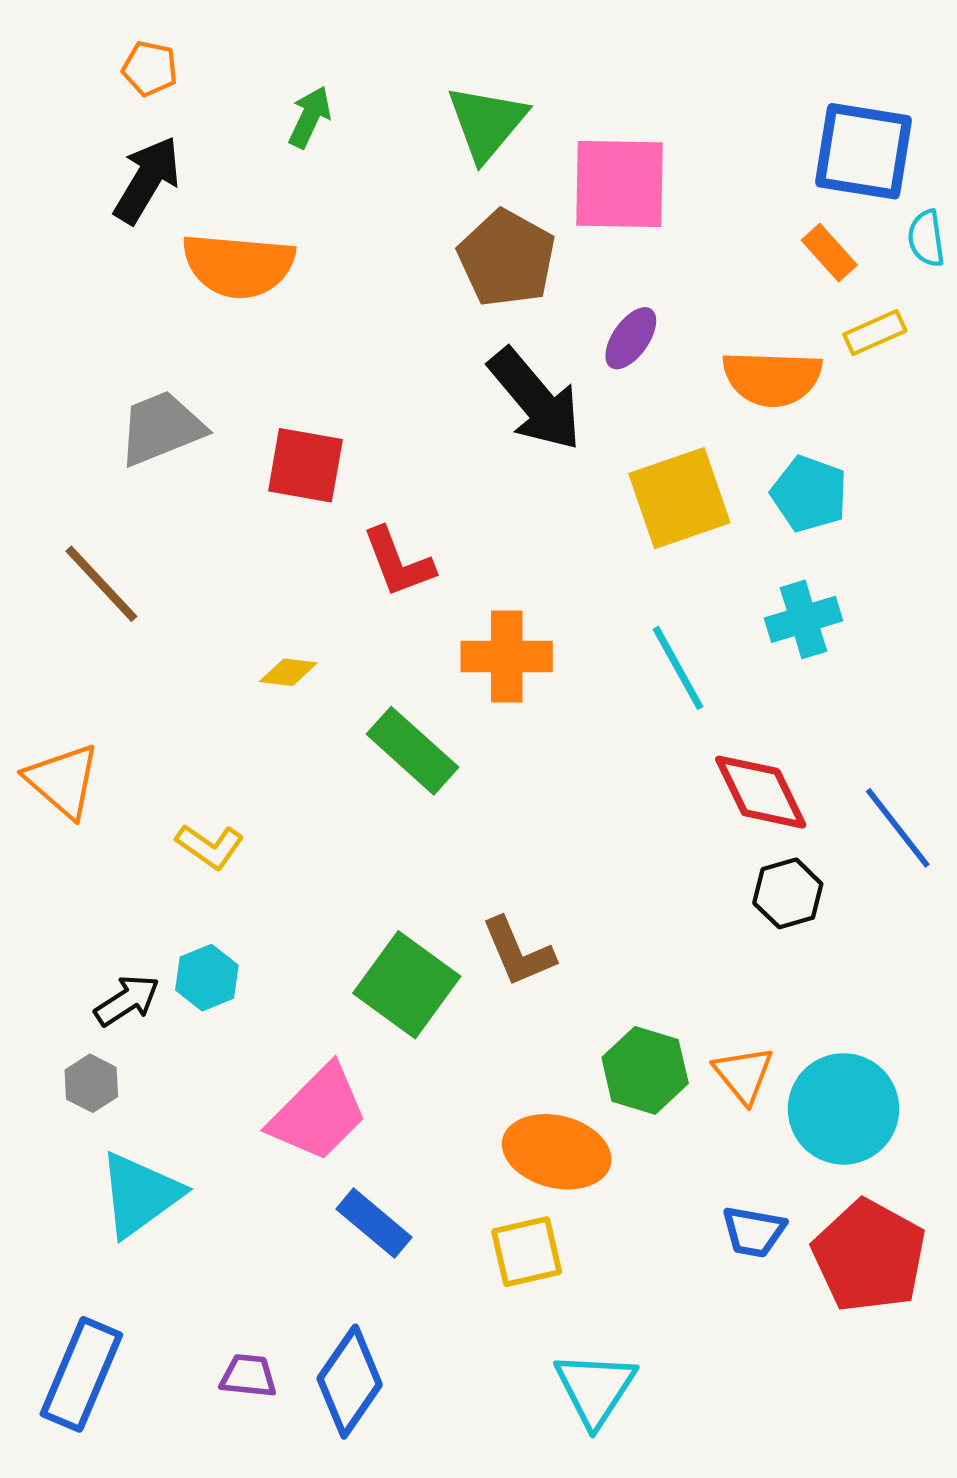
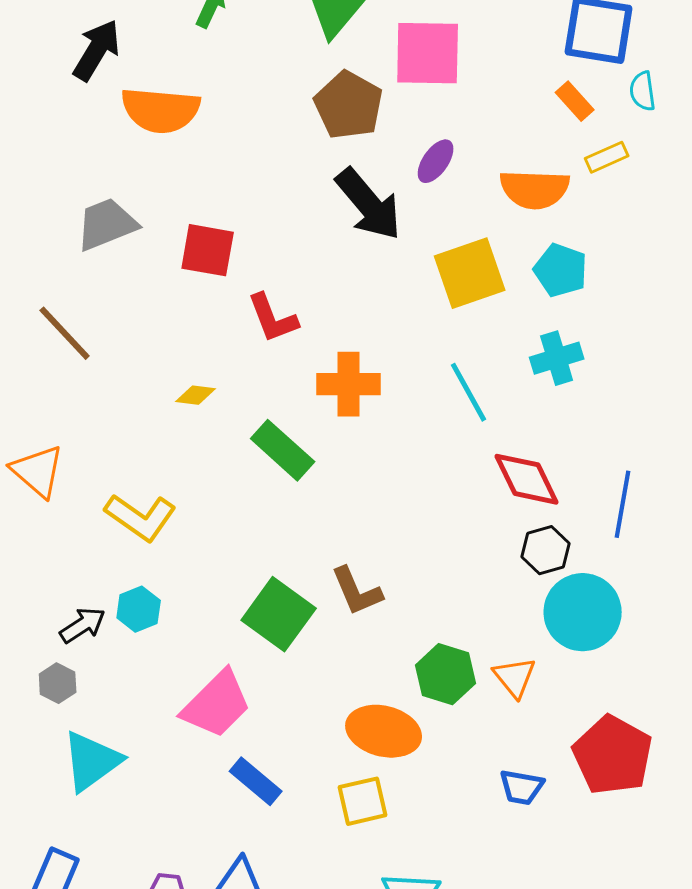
blue line: (898, 828) -> (623, 504), turned 48
yellow L-shape: (210, 846) -> (141, 517), size x1.5
cyan circle: (843, 1109) -> (583, 612), moved
red pentagon: (869, 1256) -> (613, 755), moved

